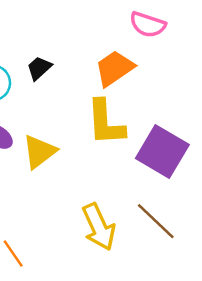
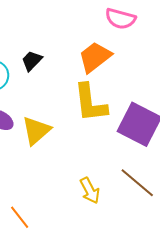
yellow arrow: (99, 227) -> (90, 191), size x0.7

